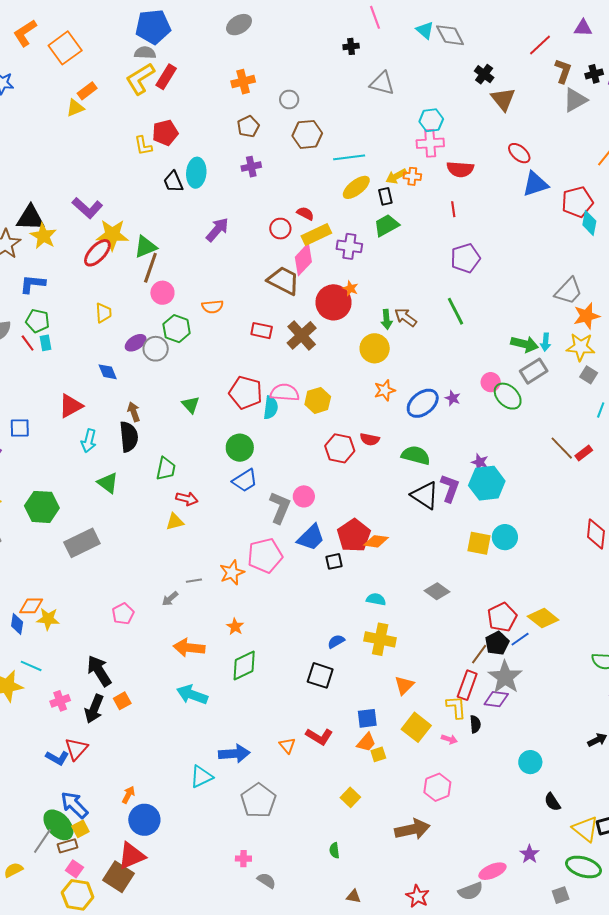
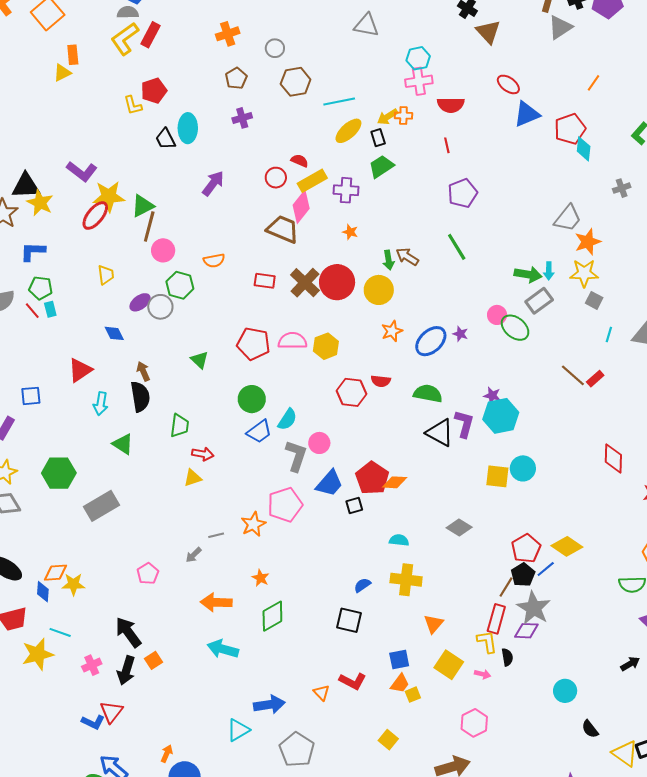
orange rectangle: (87, 91) -> (73, 55), turned -54
red circle: (333, 302) -> (337, 282), moved
cyan semicircle: (271, 408) -> (287, 419), moved, turned 30

